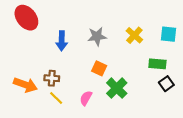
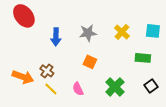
brown cross: (52, 78) -> (47, 71), turned 32
black square: (166, 84) -> (151, 86), moved
green cross: (117, 88) -> (115, 87), moved
pink semicircle: (86, 98) -> (78, 89), turned -56

